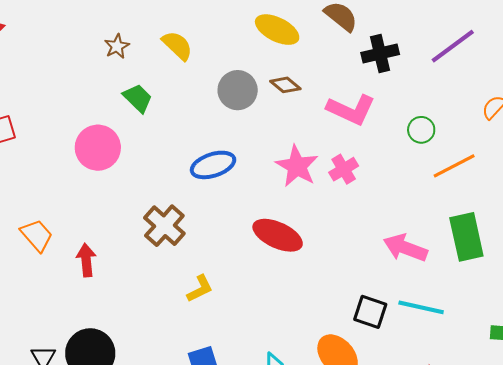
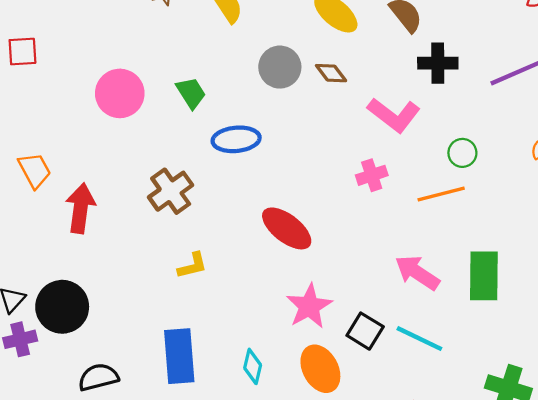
green trapezoid: (138, 98) -> (191, 93), moved
pink star: (297, 166) -> (309, 306), moved
orange line: (454, 166) -> (441, 194), moved
red arrow: (86, 260) -> (80, 208), size x1.4

